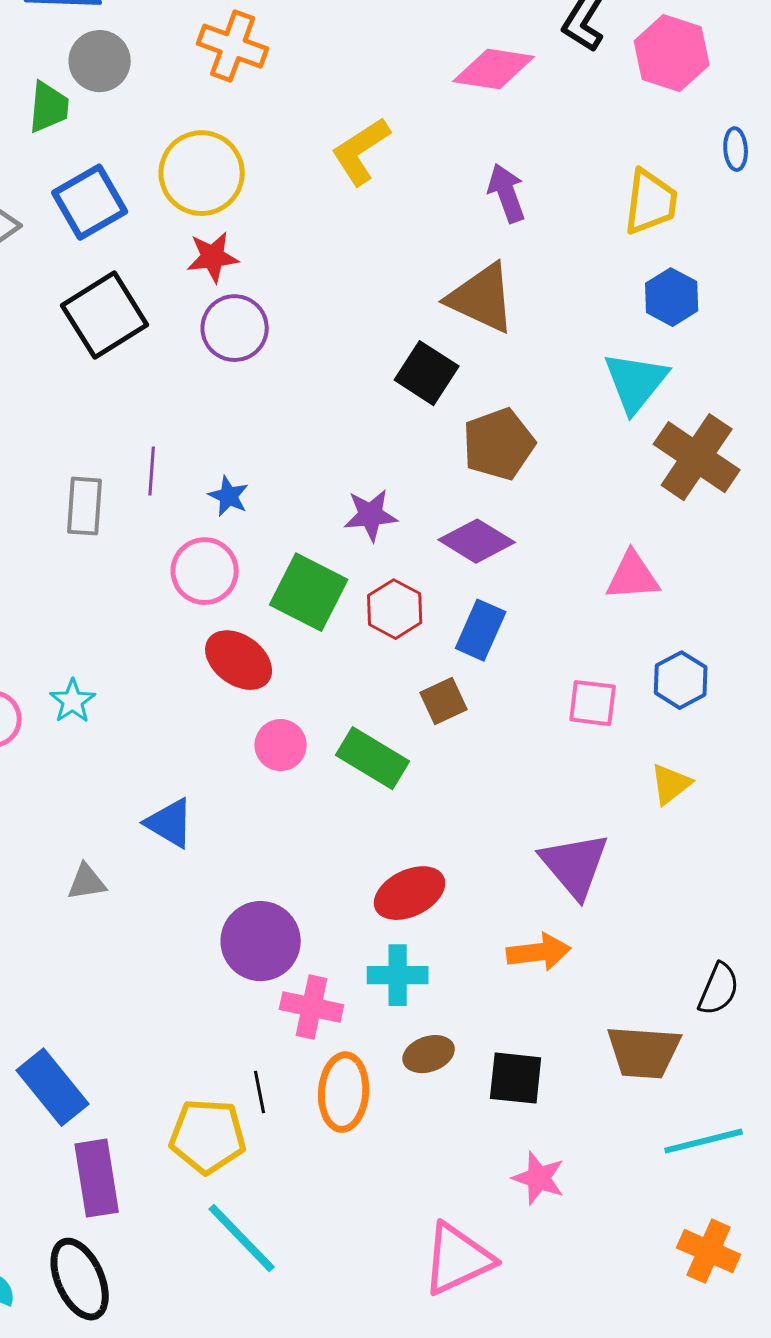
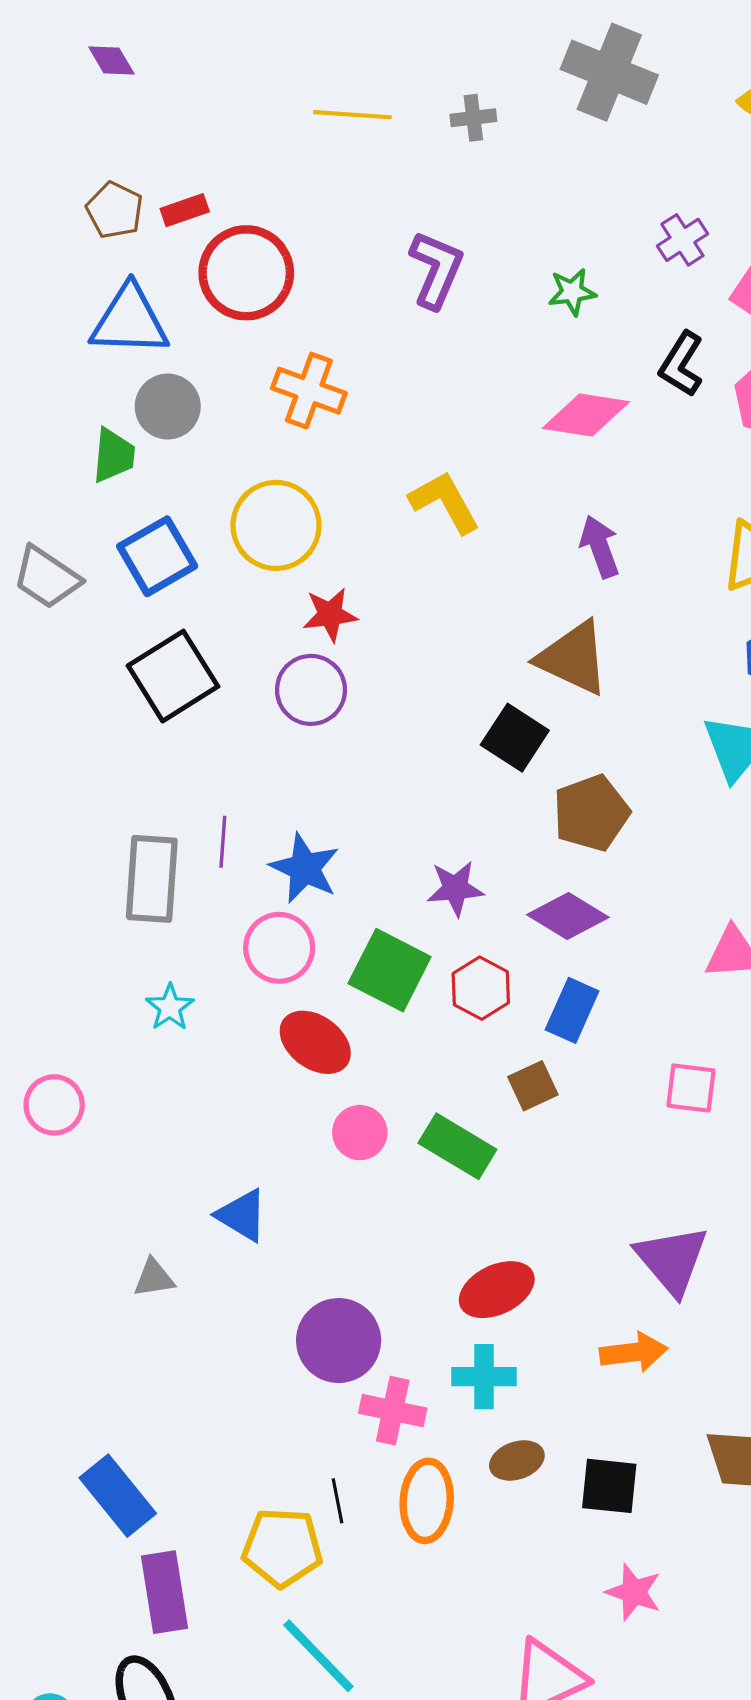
yellow L-shape: (361, 151) -> (445, 502), turned 94
red star: (213, 257) -> (330, 615), moved
blue star: (229, 496) -> (305, 868), size x1.6
gray rectangle: (85, 506) -> (152, 879), size x1.4
cyan star: (73, 701) -> (170, 1007), moved

